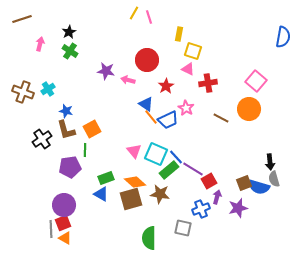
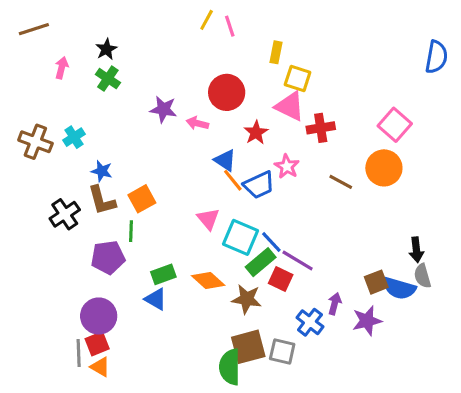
pink triangle: (188, 69) -> (290, 106), size x1.5
pink triangle: (134, 151) -> (208, 219), moved
red square: (209, 181) -> (281, 279), moved, turned -35
brown square: (131, 199) -> (248, 347), moved
blue cross: (201, 209) -> (310, 322), turned -30

